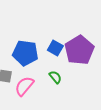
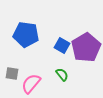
blue pentagon: (25, 53) -> (26, 34), moved

